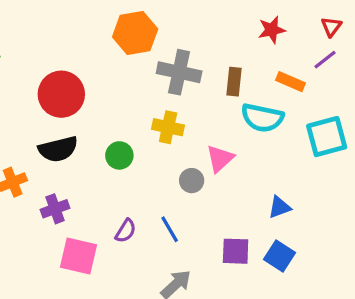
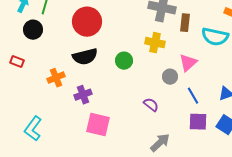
brown rectangle: (234, 82) -> (185, 23), moved
blue line: (170, 229) -> (193, 96), moved
purple semicircle: (126, 231) -> (151, 105), moved, turned -84

